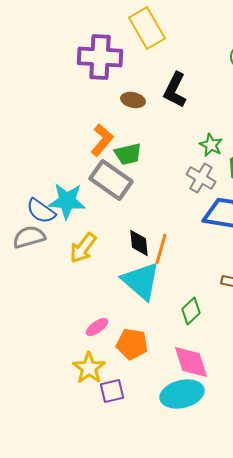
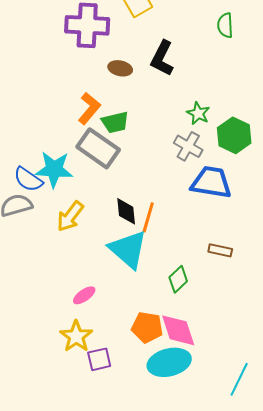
orange pentagon: (132, 344) -> (147, 327), moved

